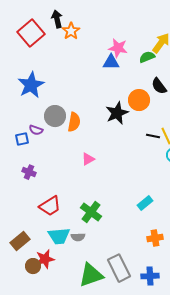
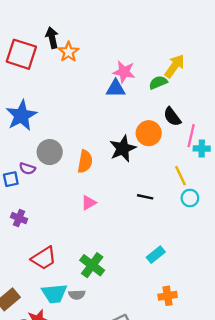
red square: (31, 33) -> (21, 54), turned -32
orange semicircle: (74, 122) -> (85, 161), moved
black line: (153, 136) -> (145, 197), moved

